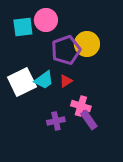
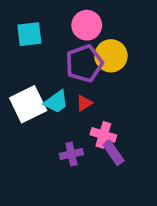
pink circle: (46, 20) -> (87, 25), moved

